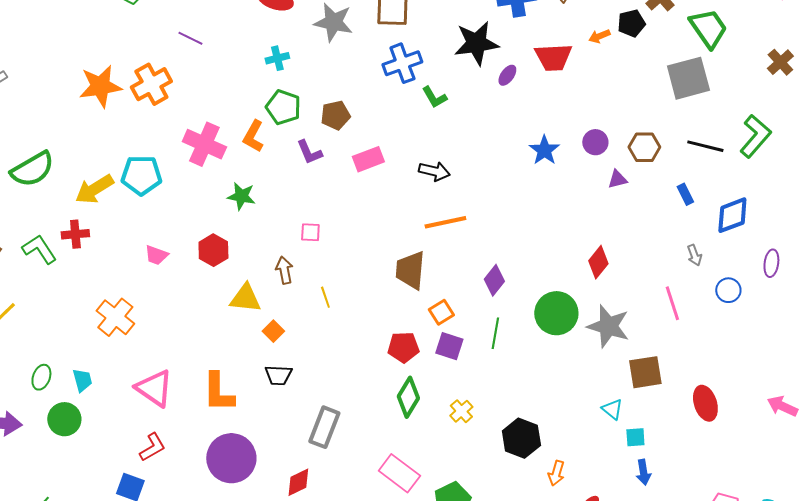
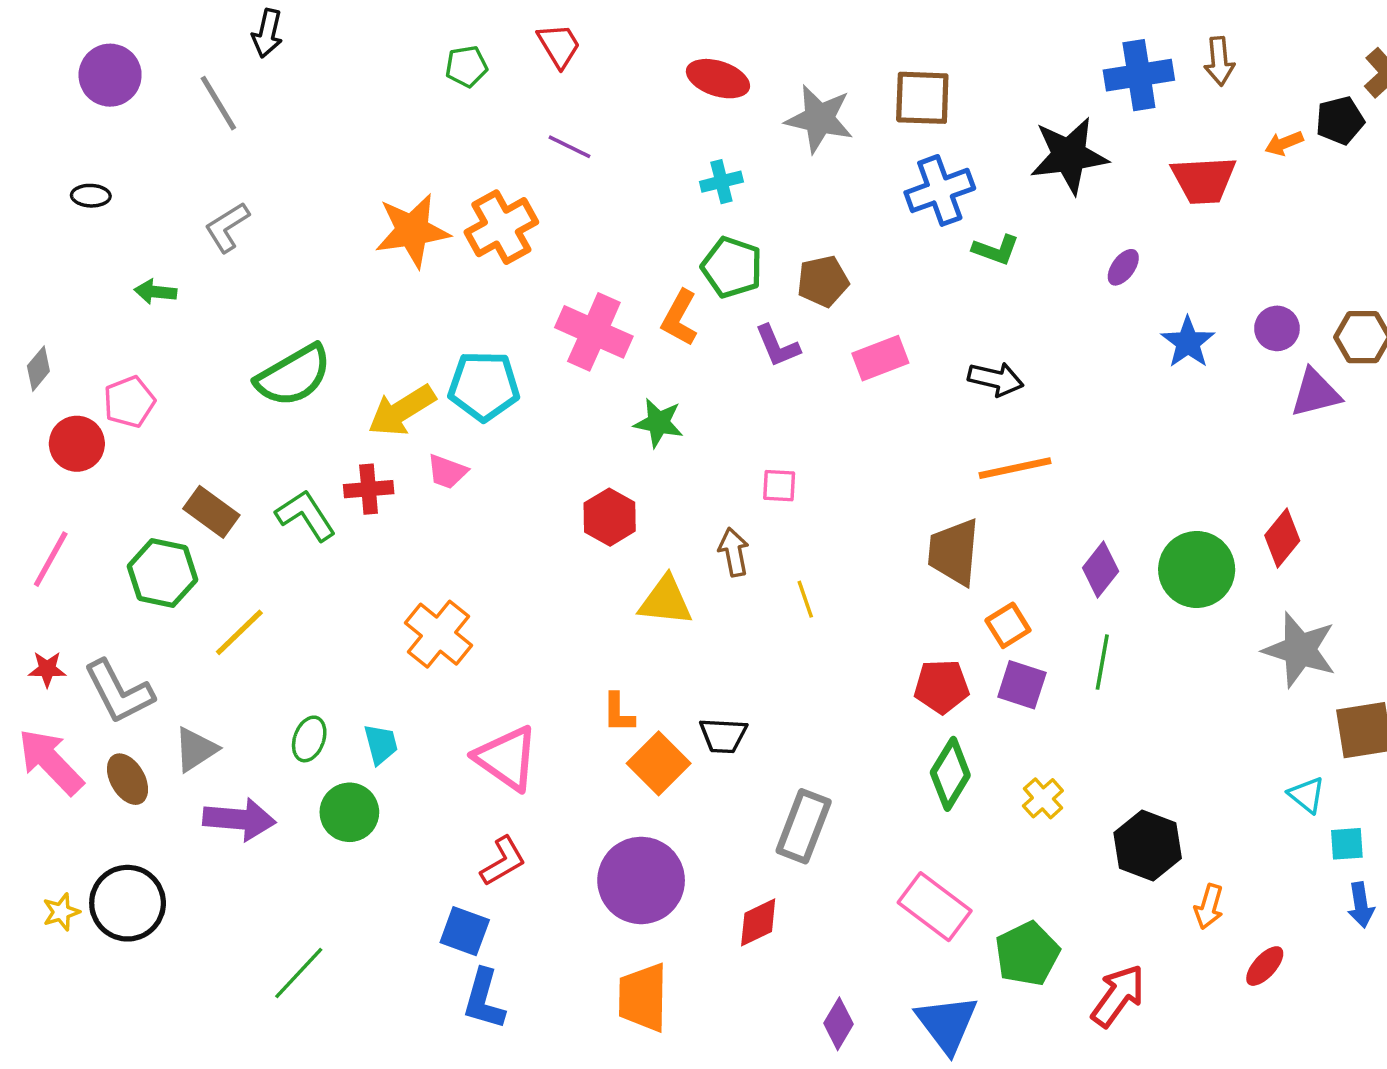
purple ellipse: (507, 75) -> (1123, 267), moved
green L-shape: (434, 97) -> (996, 250), turned -40
purple triangle: (617, 179) -> (1315, 393), size x1.5
pink trapezoid: (156, 255) -> (447, 472), moved
green circle: (556, 313) -> (1197, 569), moved
orange square: (273, 331) -> (659, 763), moved, size x1.6
orange L-shape: (218, 392) -> (618, 713), moved, size x0.6

